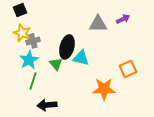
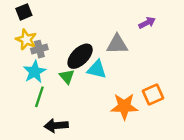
gray triangle: (98, 24) -> (117, 44), moved
black ellipse: (67, 47) -> (80, 56), turned 30
orange square: (128, 69) -> (153, 94), moved

